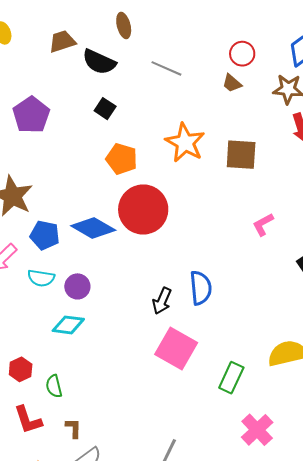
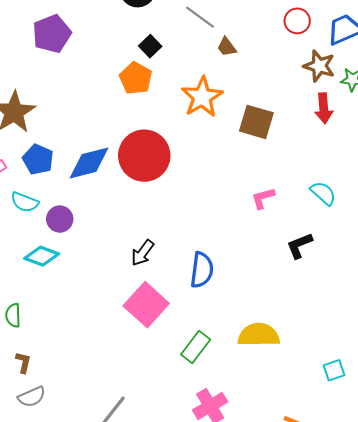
red circle: (242, 54) -> (297, 21), moved
brown trapezoid: (232, 83) -> (227, 47), moved
black square: (105, 109) -> (150, 46), moved
orange pentagon: (122, 159) -> (136, 78), moved
blue diamond: (93, 228) -> (89, 163), turned -57
blue semicircle: (201, 288) -> (202, 270), moved

